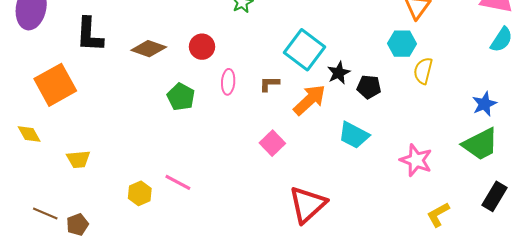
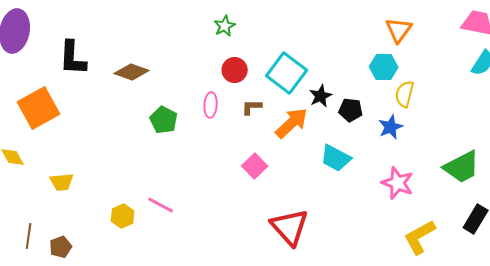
red circle: (202, 47) -> (235, 70), moved
blue star: (484, 104) -> (391, 127), moved
red triangle: (308, 204) -> (290, 227), turned -30
brown line: (45, 213) -> (29, 236), turned 75
yellow L-shape: (438, 214) -> (420, 237), size x1.4

